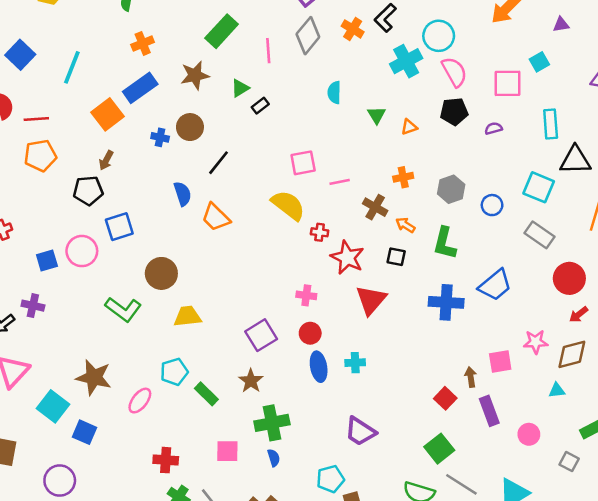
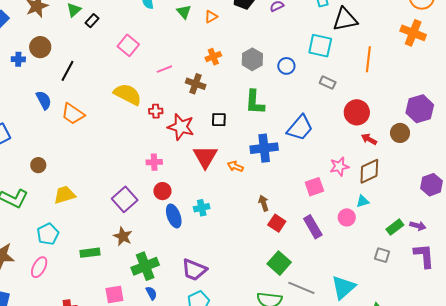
pink square: (303, 163) -> (128, 45), moved, turned -30
orange arrow: (405, 225) -> (235, 166), moved
gray rectangle: (540, 235) -> (328, 83), size x0.7
brown circle: (161, 273) -> (38, 165), size x0.6
red arrow: (579, 315) -> (369, 139), turned 77
cyan pentagon: (174, 372) -> (48, 234), moved
brown arrow: (471, 377) -> (264, 203), moved
green rectangle: (206, 394) -> (90, 253), turned -42
purple trapezoid: (360, 431) -> (194, 270), moved
pink circle: (529, 434) -> (347, 217), moved

